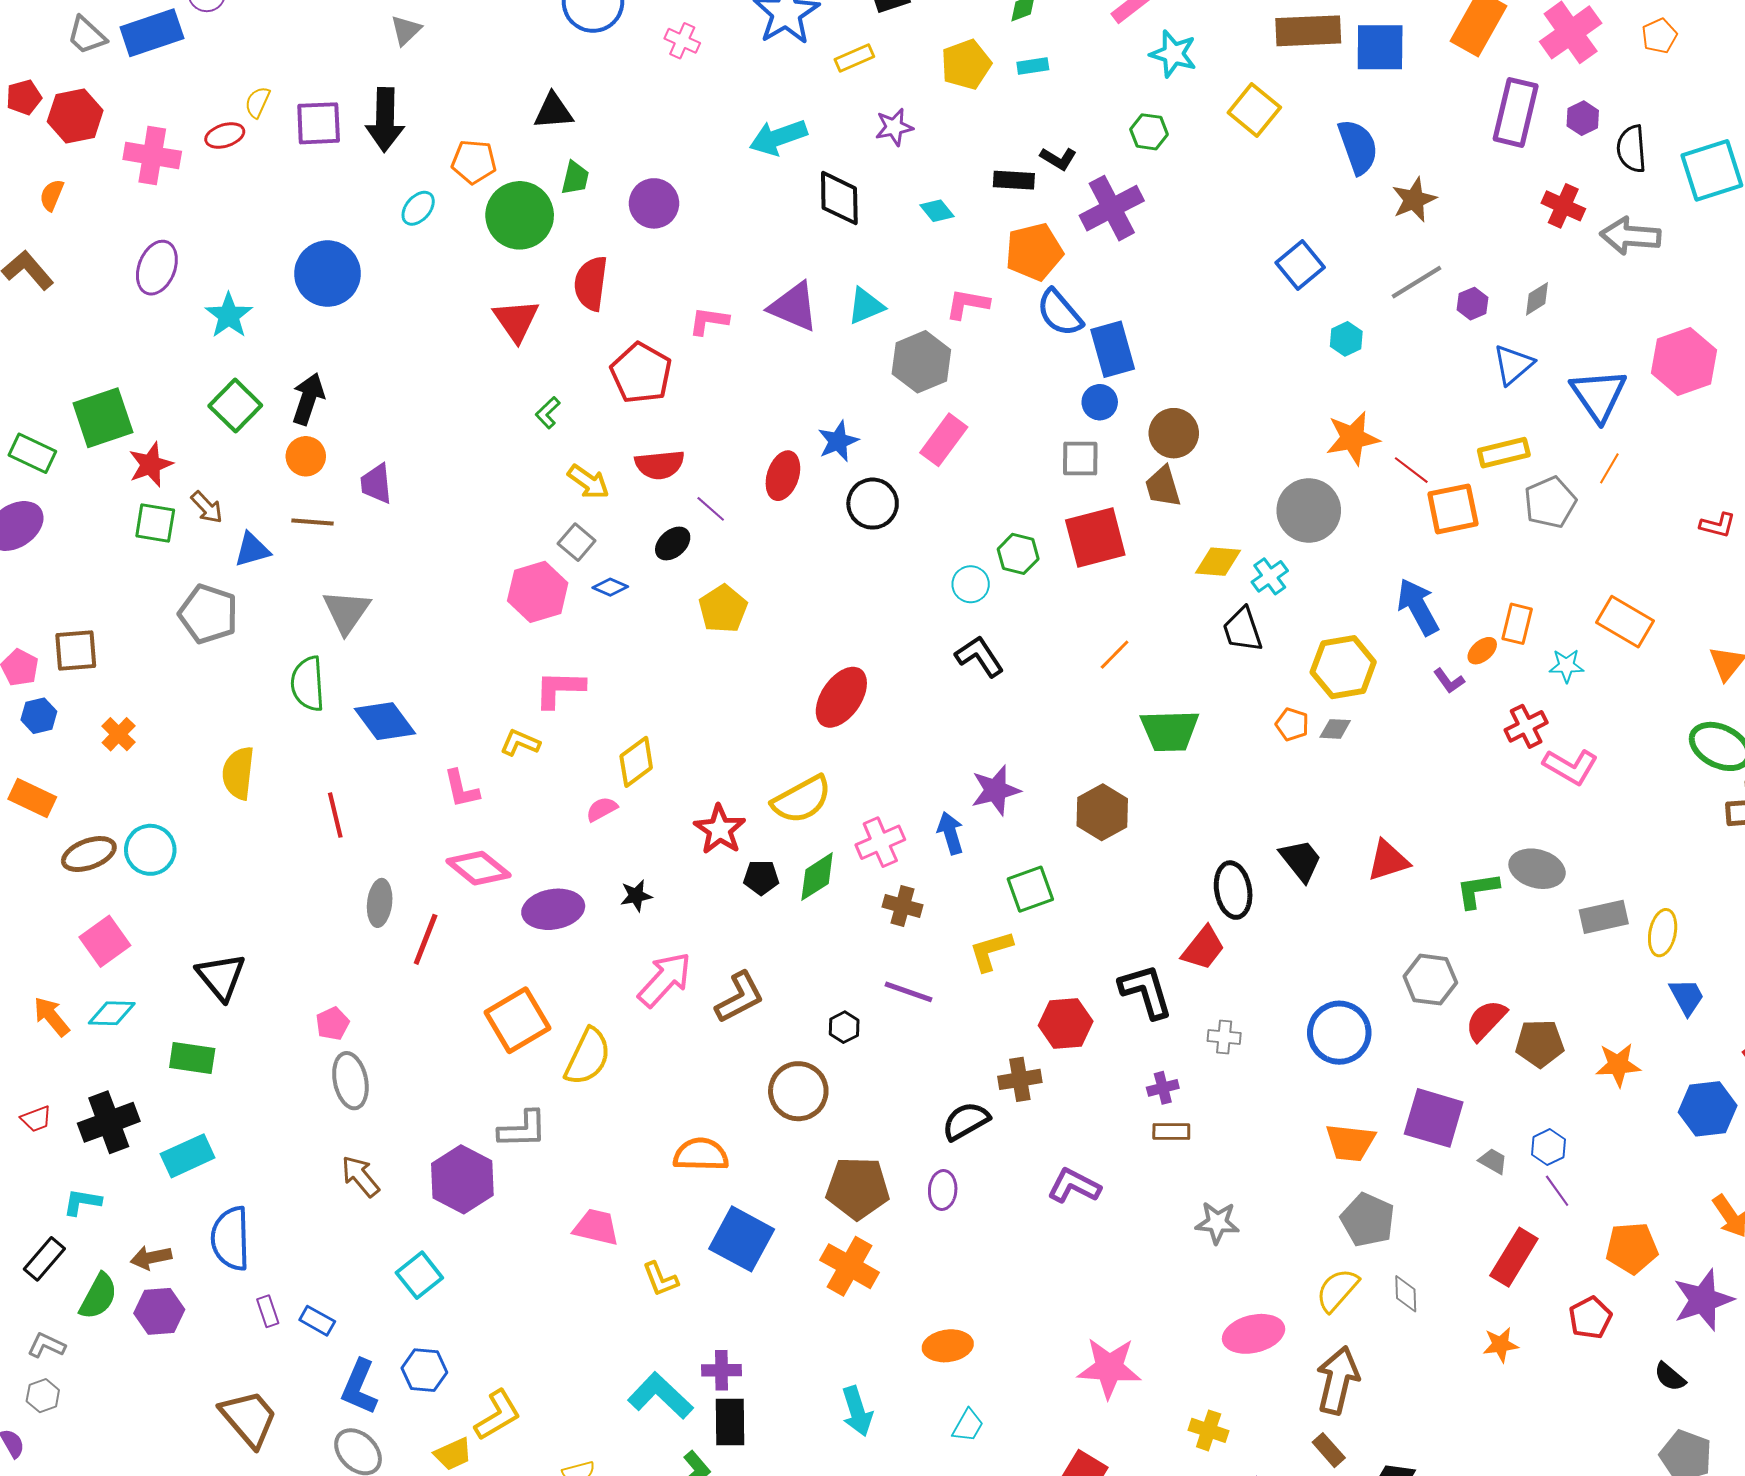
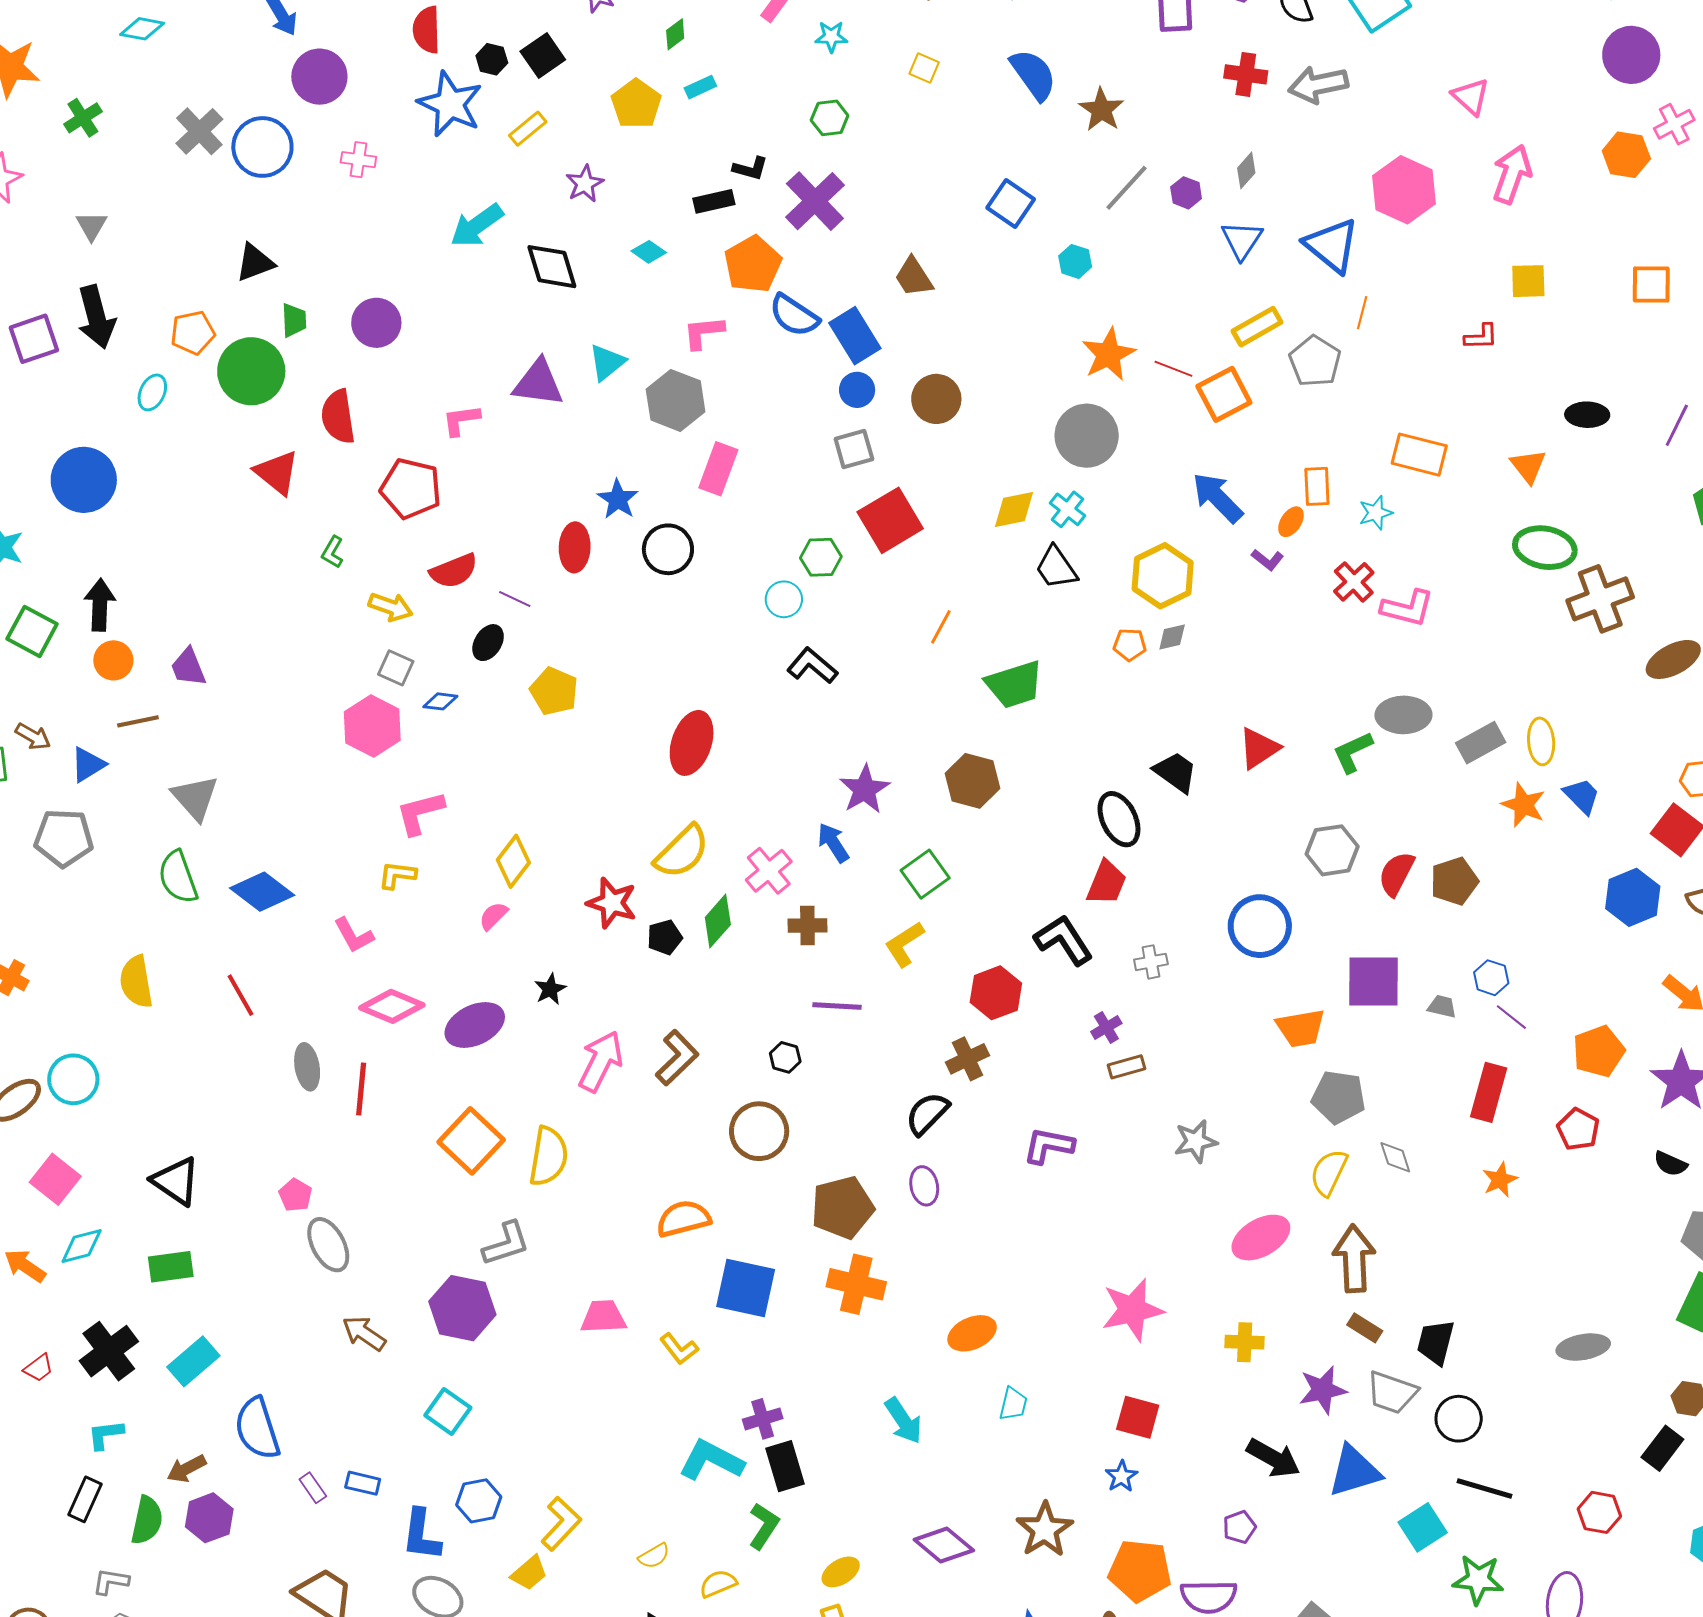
cyan star: (1173, 54) -> (831, 37), size x0.7
yellow square: (1254, 110) -> (924, 68), size x0.6
brown trapezoid: (1163, 486) -> (914, 277), moved
orange star: (1618, 1065) -> (1523, 805), moved, turned -30

